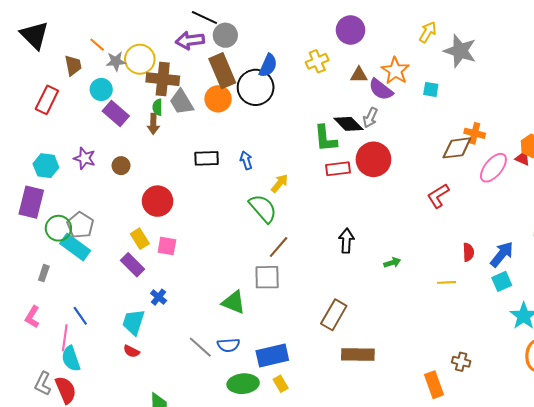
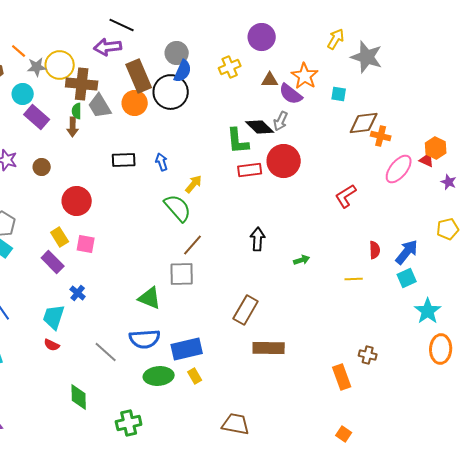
gray circle: (225, 35) -> (177, 53), moved
brown diamond: (457, 148) -> (364, 123), moved
blue semicircle: (228, 345) -> (145, 339), size x1.4
gray line: (200, 347) -> (106, 352), moved

